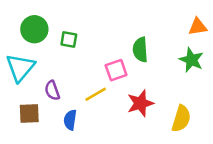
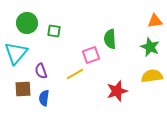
red star: (140, 103) -> (117, 91), moved
yellow semicircle: (181, 119) -> (152, 76), moved, turned -115
blue semicircle: (70, 120) -> (44, 98), moved

